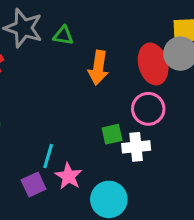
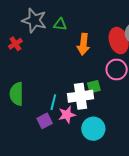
white cross: (136, 147) -> (81, 96), moved, size x1.4
pink star: (69, 176) -> (67, 115), turned 30

